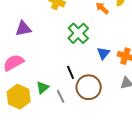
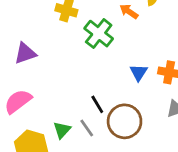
green cross: (78, 33) -> (99, 34), moved
gray line: (61, 96) -> (87, 128), moved

